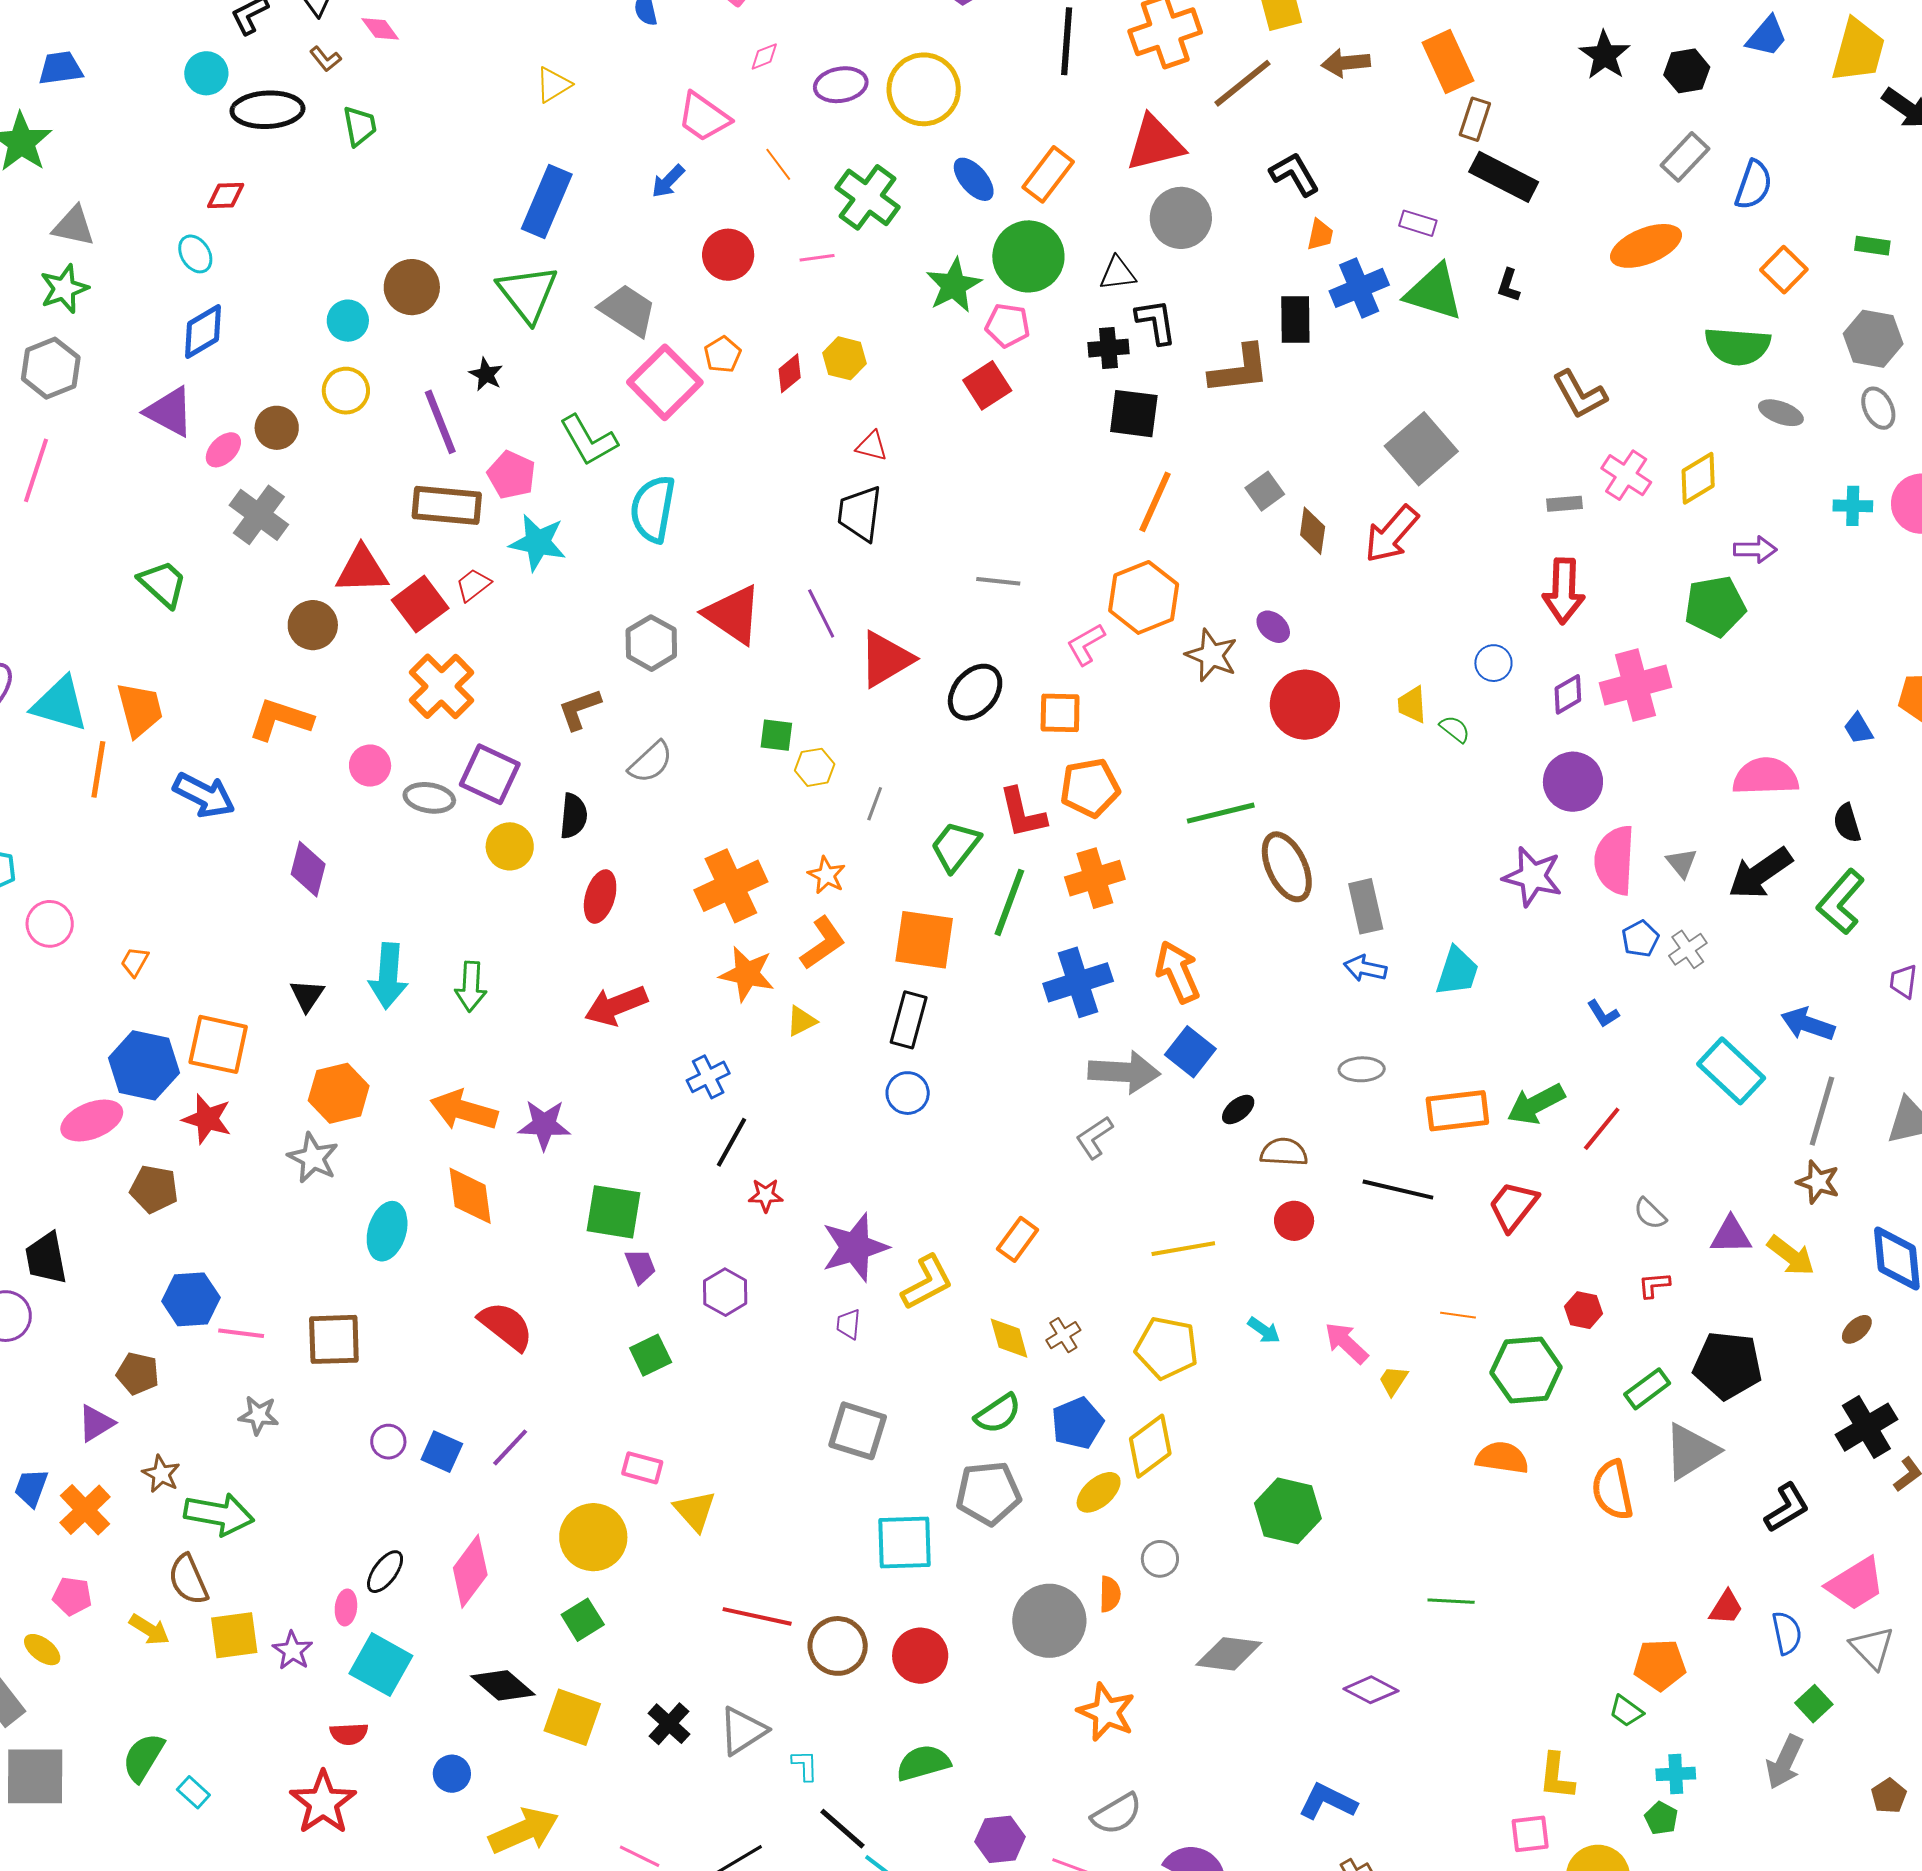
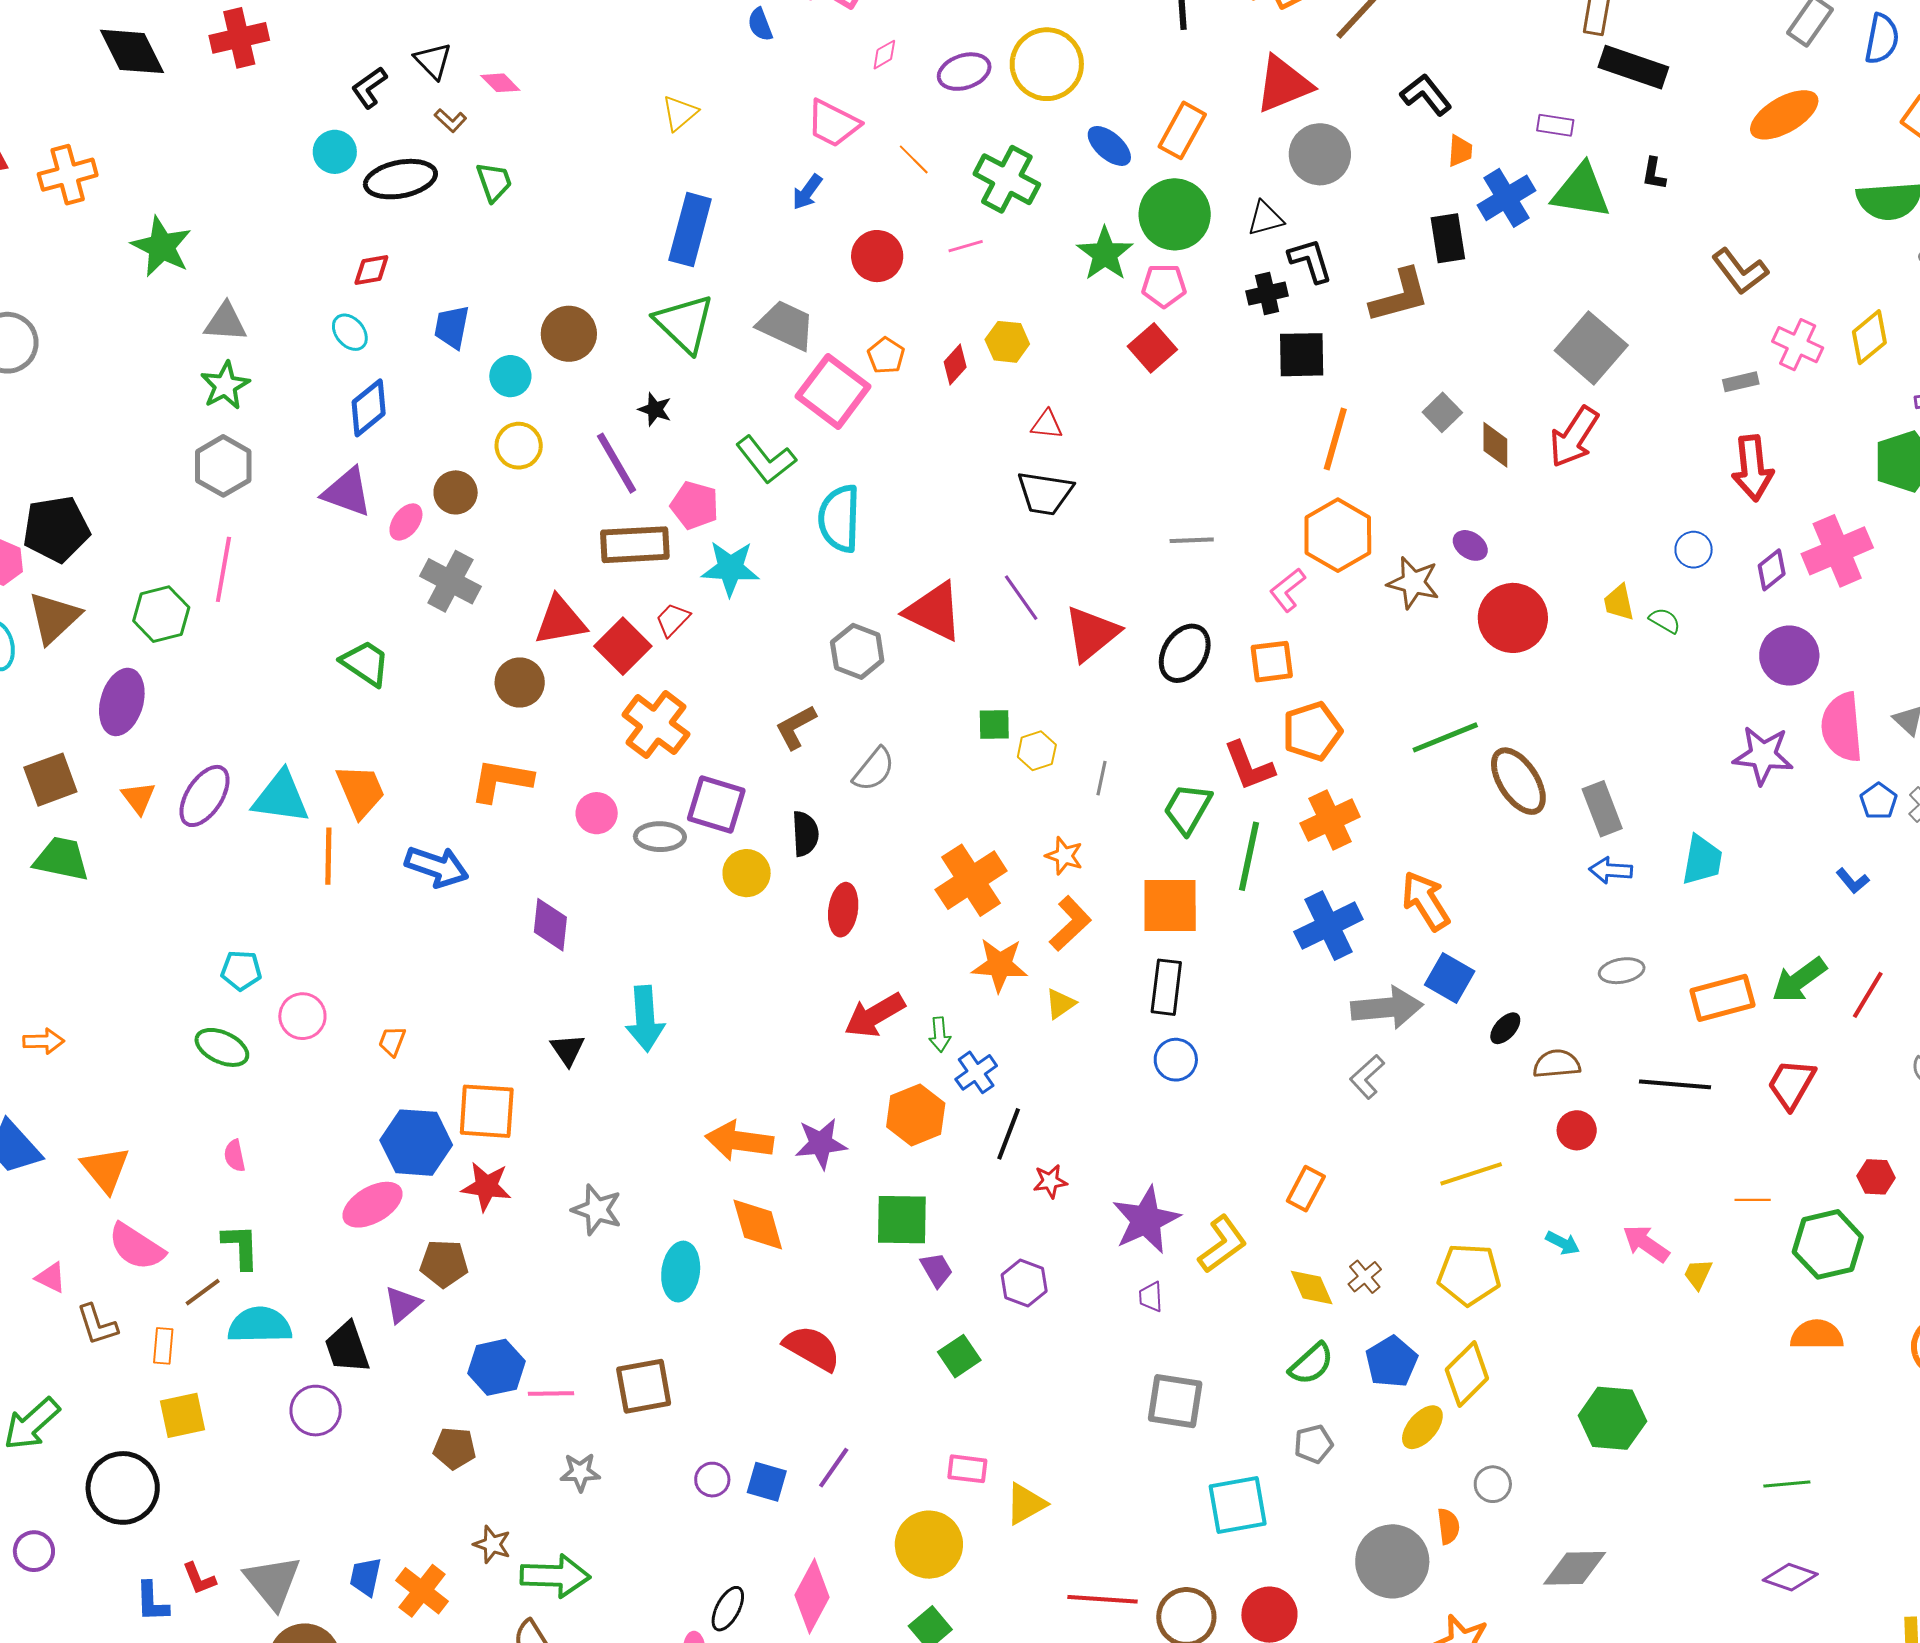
blue trapezoid: (60, 68) -> (452, 327), moved, turned -63
black trapezoid: (860, 513) -> (1045, 493), turned -80
green arrow: (471, 986) -> (940, 1035), moved, size x0.7
orange hexagon: (339, 1093) -> (916, 1115), moved
purple triangle: (96, 1423) -> (402, 1304), moved
gray pentagon: (988, 1493) -> (1314, 1444), size x0.6
yellow triangle: (695, 1511) -> (1026, 1504), turned 51
purple diamond: (1371, 1690) -> (1790, 1577), moved

